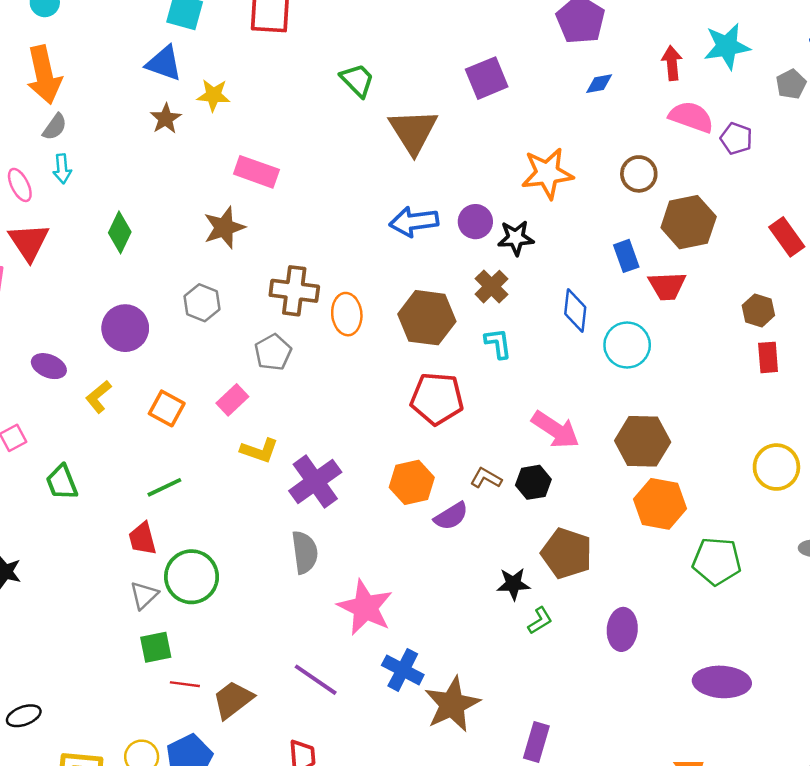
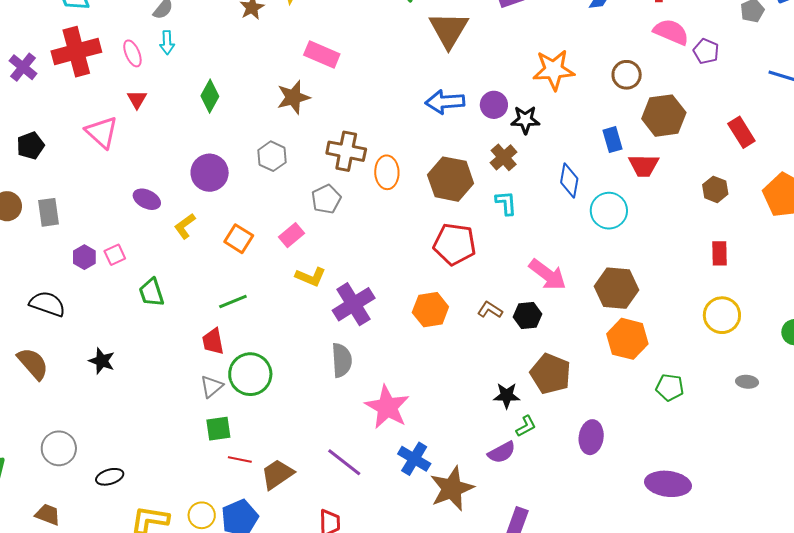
red triangle: (29, 242) -> (137, 99), size x0.6
red rectangle: (768, 357) -> (719, 253), moved
purple semicircle: (451, 516) -> (502, 452), moved
green pentagon: (717, 561) -> (670, 387), size x0.7

